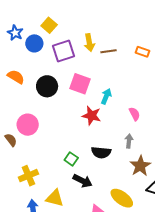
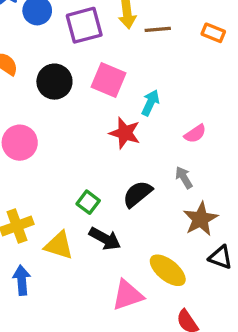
pink semicircle: (134, 114) -> (195, 134), turned 80
gray arrow: (129, 141) -> (184, 177), turned -40
black semicircle: (101, 152) -> (138, 194), turned 132
yellow triangle: (55, 198) -> (59, 245), moved

